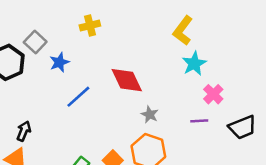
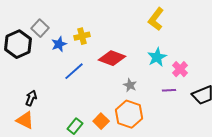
yellow cross: (90, 25) -> (82, 36), moved
cyan star: (194, 64) -> (157, 57), moved
red diamond: (127, 80) -> (112, 58), turned -44

